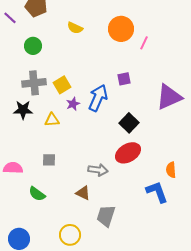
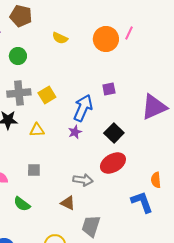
pink line: (144, 43) -> (129, 33), moved
purple star: (73, 104) -> (75, 132), moved

